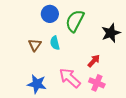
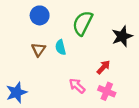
blue circle: (50, 14) -> (40, 15), moved
pink arrow: (70, 78) -> (77, 86), size x0.7
blue star: (37, 84) -> (17, 92), moved, turned -30

